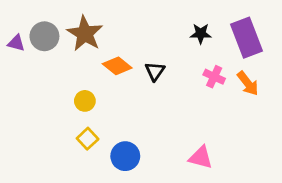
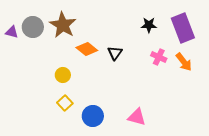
pink triangle: (201, 157) -> (137, 117), moved

